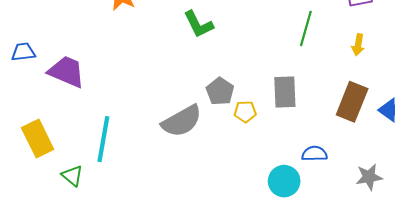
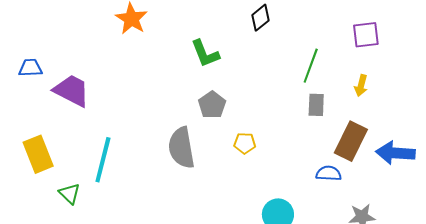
gray pentagon: (220, 91) -> (212, 105), moved
gray rectangle: (285, 92) -> (316, 105), moved, size x0.7
gray semicircle: (182, 121) -> (181, 148), turned 105
blue semicircle: (314, 154) -> (329, 173), moved

